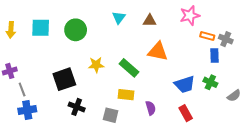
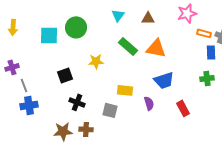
cyan square: (41, 28) -> (49, 35), moved
green rectangle: (129, 68) -> (128, 46), moved
black square: (64, 79) -> (65, 75), size x0.7
green cross: (210, 82) -> (207, 78), turned -32
blue trapezoid: (185, 84) -> (164, 80), moved

